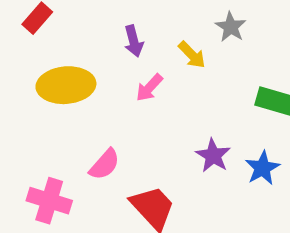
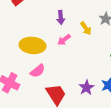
yellow ellipse: (66, 85) -> (32, 45), moved
purple star: (213, 156) -> (86, 88), moved

